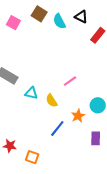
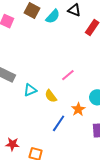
cyan semicircle: (59, 21) -> (53, 16), turned -105
cyan triangle: (31, 93) -> (30, 90), turned -32

